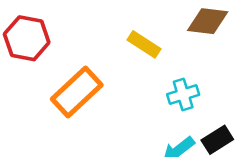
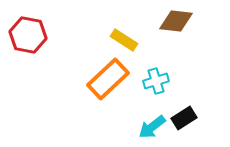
orange rectangle: (77, 92) -> (108, 79), moved

